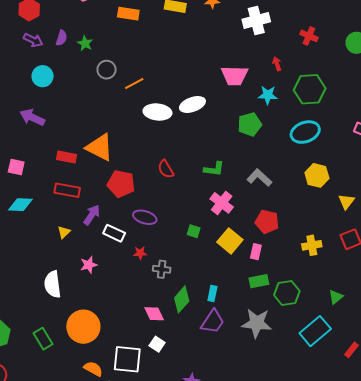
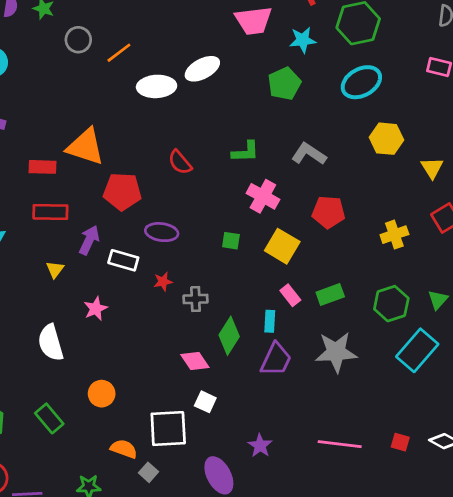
pink rectangle: (256, 252) -> (290, 295), moved, turned -42
green hexagon: (287, 293) -> (391, 304), moved
orange circle: (83, 327) -> (102, 394), size x0.6

